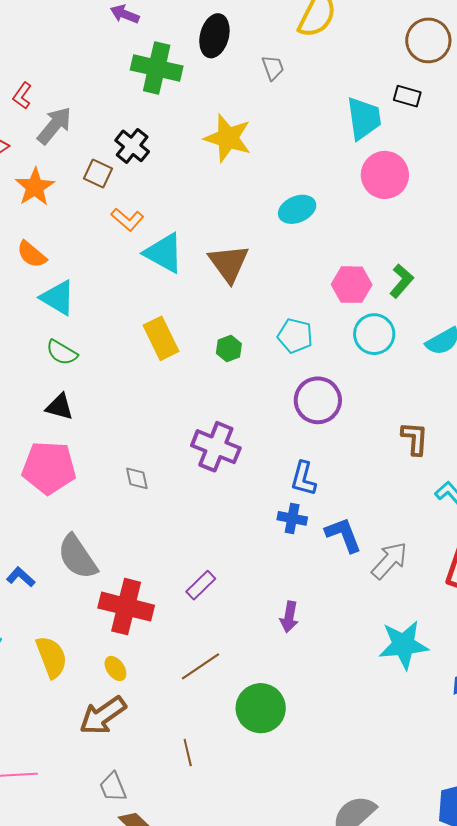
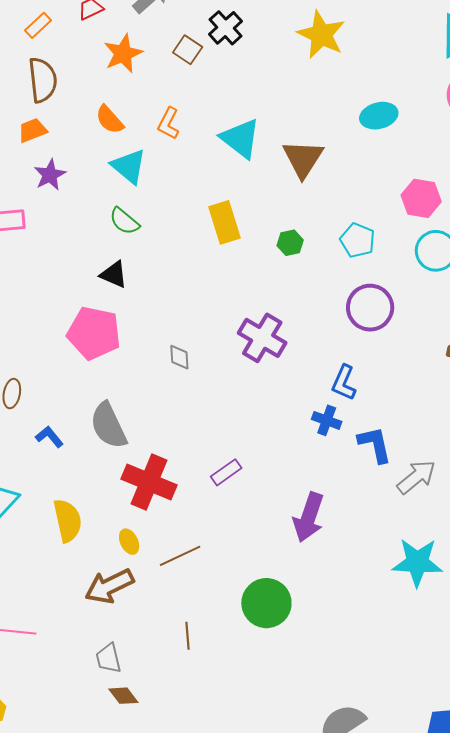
orange L-shape: (127, 219) -> (168, 123), moved, turned 68
purple arrow: (289, 617) -> (309, 517), size x1.6
brown line: (201, 666) -> (180, 556), moved

